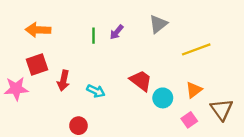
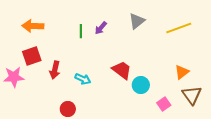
yellow line: (196, 49) -> (179, 28), moved
orange triangle: (194, 90) -> (182, 72), moved

